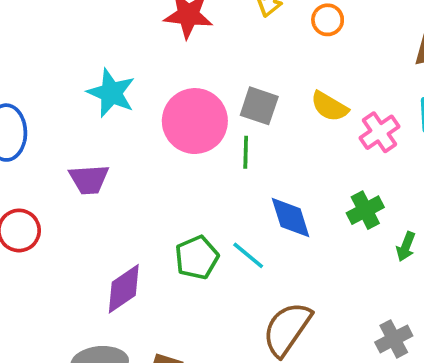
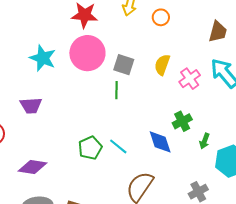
yellow semicircle: (329, 106) -> (162, 65), turned 80
pink circle: (195, 121) -> (87, 53), moved
blue diamond: (291, 218) -> (160, 142), moved
purple diamond: (124, 289) -> (32, 167), moved, turned 44

